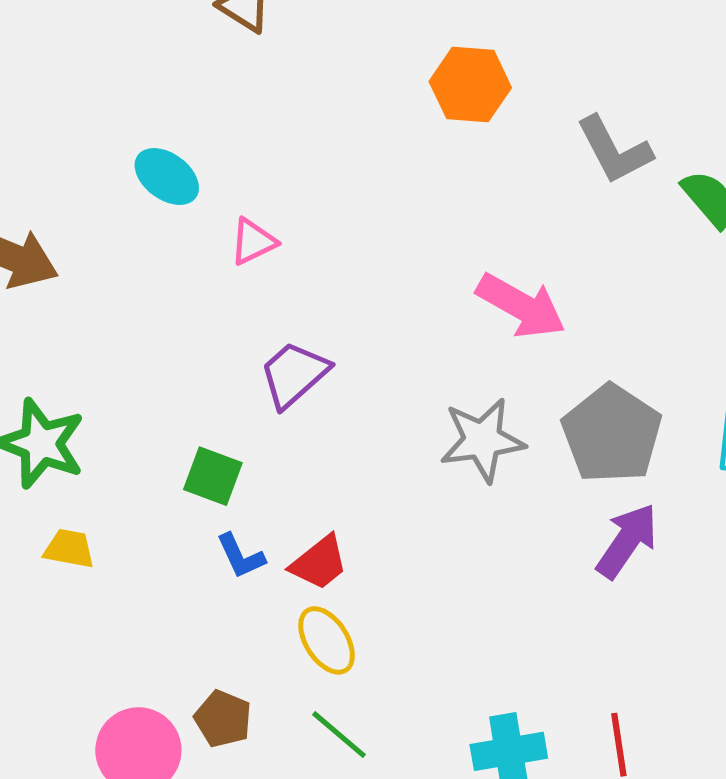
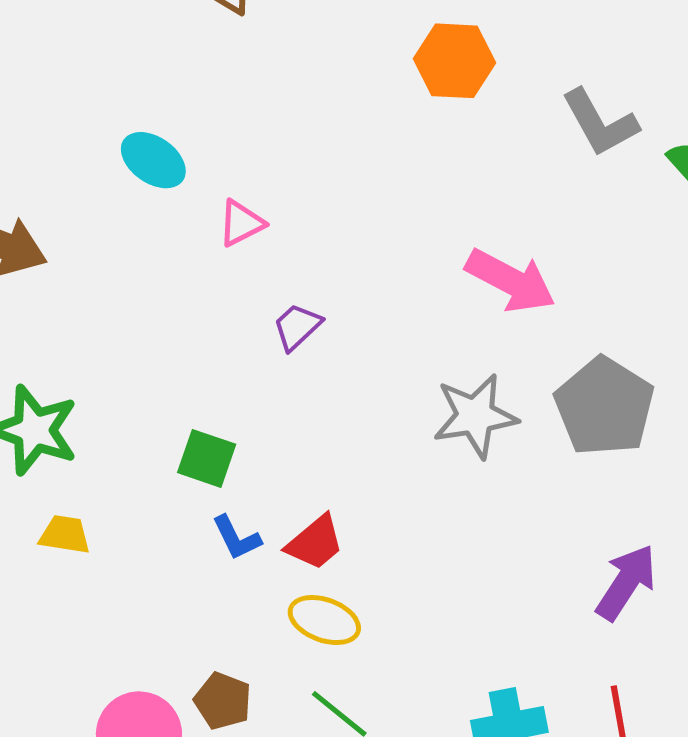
purple trapezoid: (294, 374) -> (297, 327), moved, size x0.7
purple arrow: (627, 541) -> (626, 582), moved
yellow ellipse: (327, 640) -> (324, 620), turned -36

